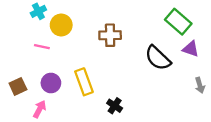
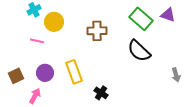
green rectangle: (178, 22) -> (141, 19), moved
purple triangle: (191, 49) -> (168, 15), moved

